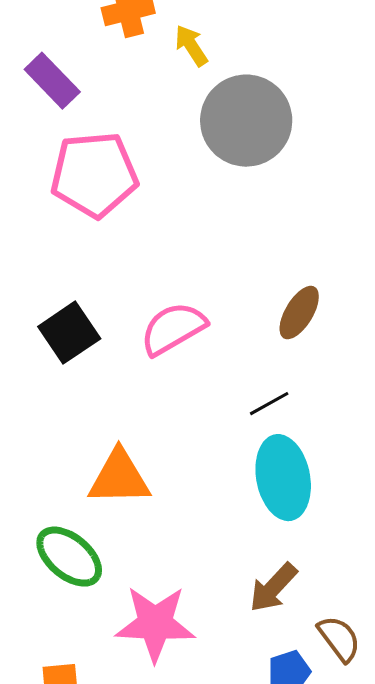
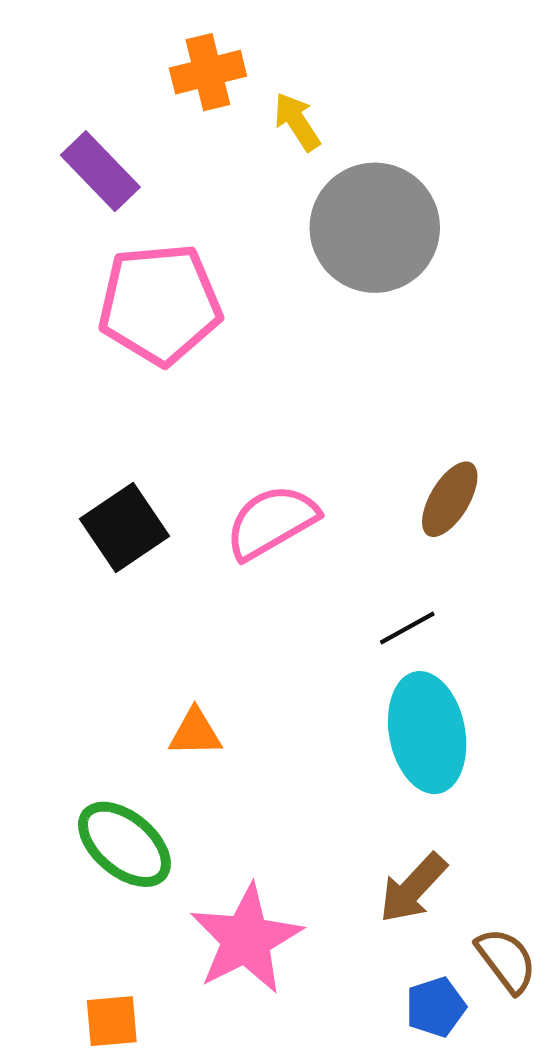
orange triangle: (119, 478) -> (195, 733), size x0.6
pink star: (155, 624) -> (246, 939), turned -30

